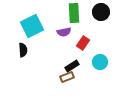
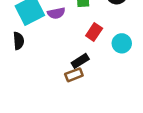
purple semicircle: (64, 32) -> (56, 13), moved
cyan circle: (100, 62) -> (122, 43), moved

